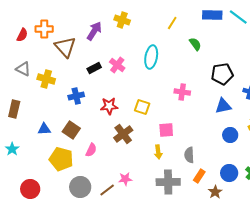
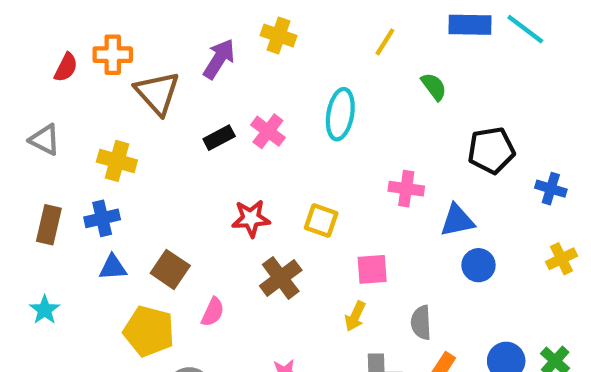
gray triangle: (23, 69) -> (45, 140), moved
blue cross: (76, 96) -> (102, 218), moved
blue triangle: (223, 106) -> (457, 221), moved
blue circle: (230, 135) -> (479, 265), moved
yellow arrow: (158, 152) -> (355, 316), turned 32

